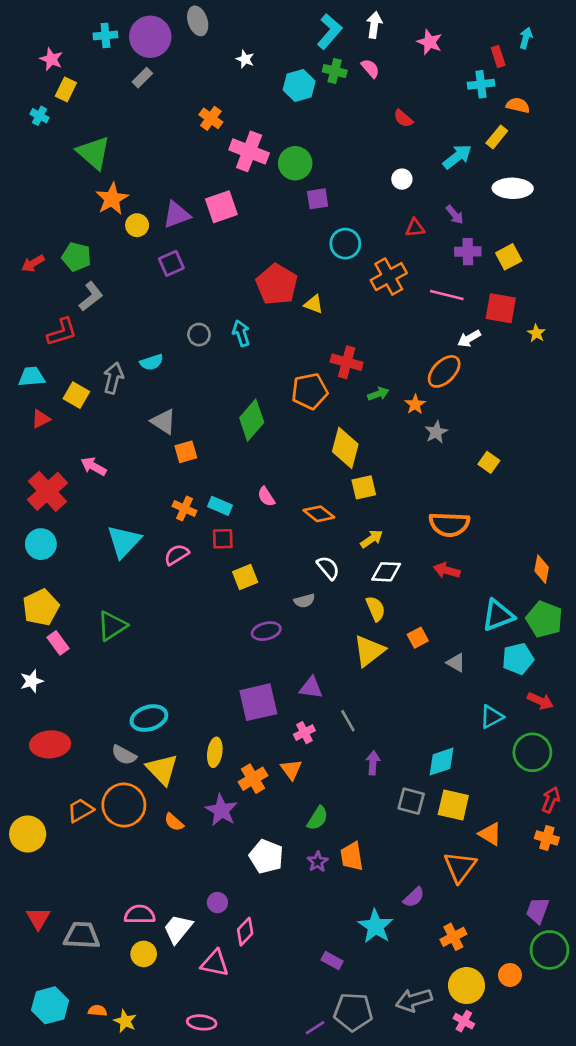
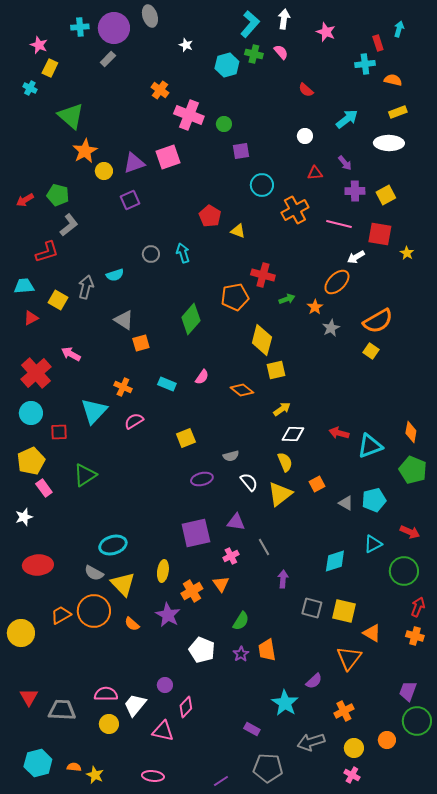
yellow rectangle: (497, 137) -> (398, 112), moved, turned 30
green circle: (295, 163) -> (224, 124), size x0.6
red pentagon: (277, 284) -> (210, 216), size x0.7
pink semicircle: (266, 497) -> (202, 377), turned -112
orange cross: (184, 509) -> (123, 387), moved
orange semicircle: (449, 524) -> (378, 321), moved, turned -32
red square: (223, 539) -> (59, 432), moved
white semicircle: (328, 568) -> (249, 482), moved
cyan triangle: (498, 615) -> (370, 446), moved
cyan pentagon: (518, 659) -> (374, 500), moved
cyan diamond: (441, 762) -> (335, 561), moved
yellow circle: (466, 986) -> (354, 748), size x0.7
gray arrow: (414, 1000) -> (311, 742), moved
purple line: (315, 1028) -> (221, 781), moved

